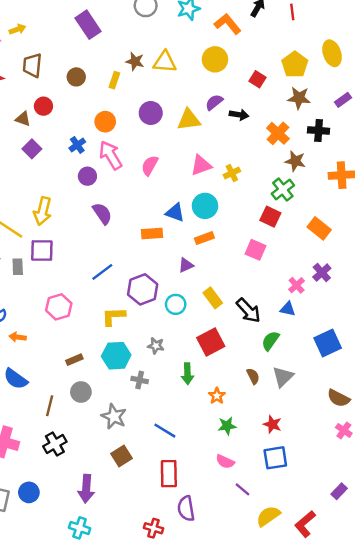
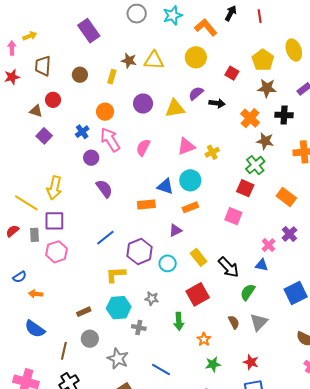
pink hexagon: (59, 307) -> (57, 252), moved

